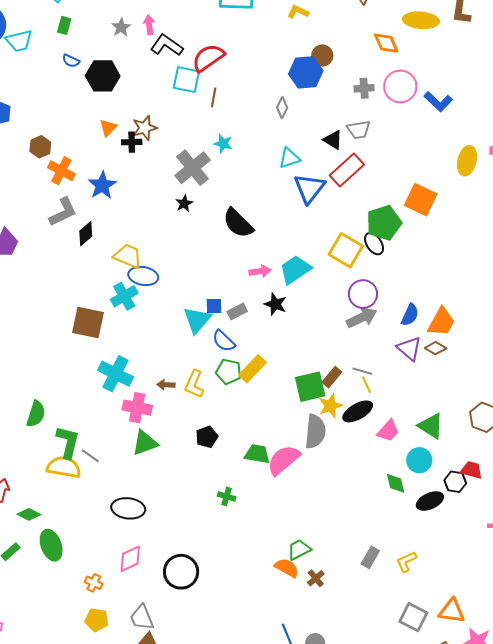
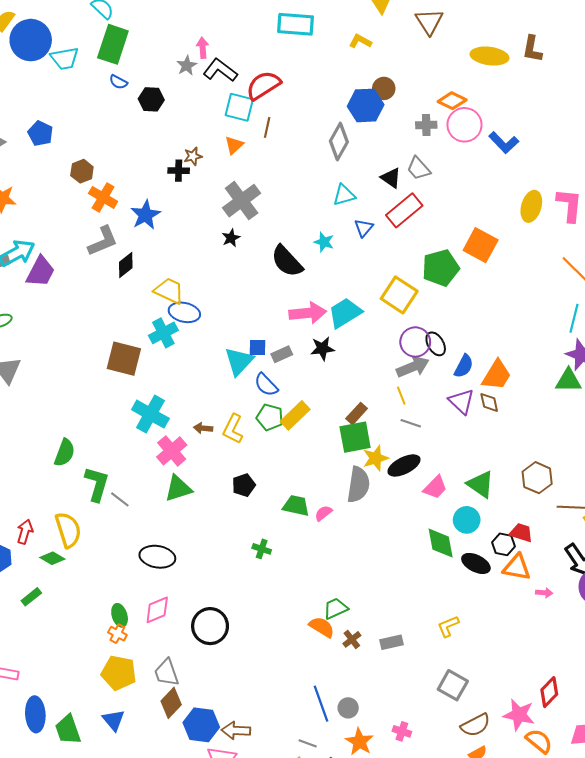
green rectangle: (64, 25) -> (113, 44), size x2.0
gray star: (121, 27) -> (187, 66), moved
orange diamond: (386, 43) -> (452, 101), moved, turned -44
black hexagon: (103, 76) -> (151, 99), size x0.7
gray diamond: (282, 108) -> (339, 141), size x1.6
orange triangle: (108, 128) -> (234, 145), moved
brown star: (145, 128) -> (193, 156), size x0.7
gray trapezoid: (359, 130) -> (419, 168), turned 55
cyan star: (223, 144) -> (324, 242), moved
blue triangle: (309, 188) -> (364, 228), size x0.6
black ellipse: (374, 244) -> (436, 344), moved
pink arrow: (260, 271) -> (308, 313), size x1.6
black star: (275, 304) -> (322, 348), turned -30
brown diamond: (436, 348) -> (489, 403), turned 45
brown rectangle: (332, 377) -> (357, 414), moved
yellow line: (367, 385) -> (401, 396), moved
pink cross: (137, 408) -> (172, 451), turned 36
pink semicircle: (283, 460) -> (323, 513), size x0.5
yellow semicircle: (64, 467) -> (68, 530), moved, turned 60
green diamond: (396, 483) -> (441, 543), size x1.4
black ellipse: (430, 501) -> (476, 563), turned 48
green ellipse: (51, 545) -> (120, 615), moved, size x0.7
gray rectangle: (370, 557) -> (392, 642), moved, turned 45
orange triangle: (452, 611) -> (517, 567), moved
yellow pentagon: (97, 620) -> (119, 673), size x1.4

